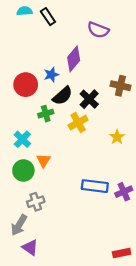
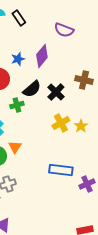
blue star: (51, 75) -> (18, 59), moved
yellow cross: (78, 123) -> (61, 123), moved
purple cross: (124, 192) -> (87, 184), moved

